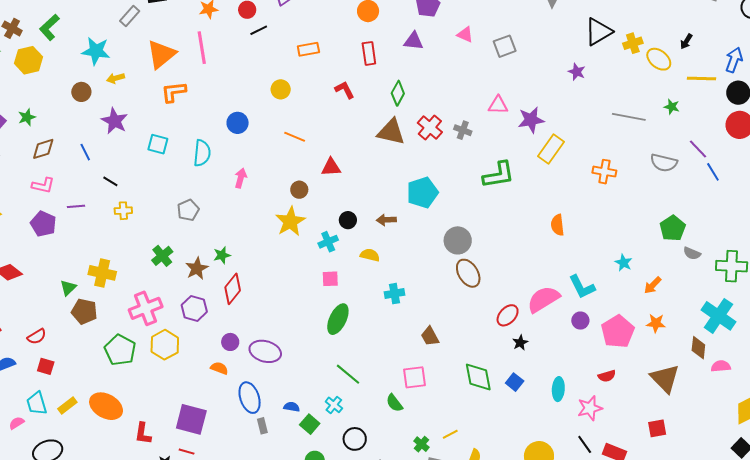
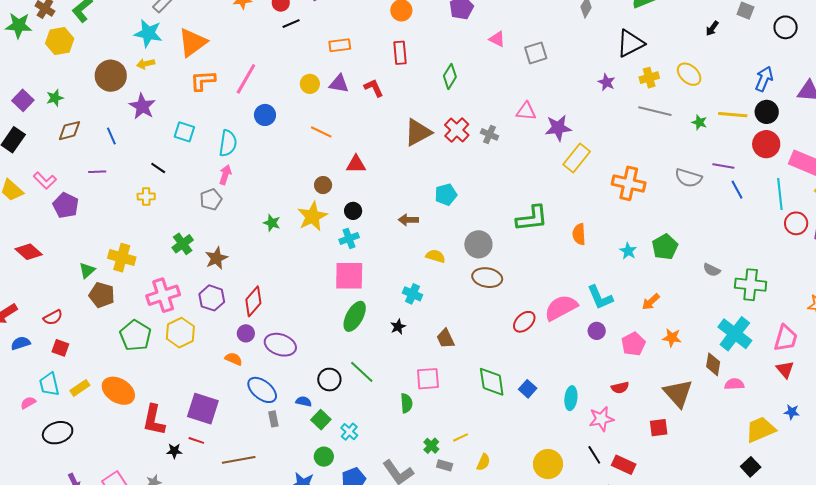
purple triangle: (414, 41) -> (339, 84), moved
black arrow: (686, 41) -> (712, 28), moved
yellow cross: (633, 43) -> (649, 78), moved
pink line: (202, 48) -> (246, 79), moved, turned 36
cyan star: (96, 51) -> (148, 33), moved
yellow line: (702, 78) -> (733, 115), moved
brown circle: (81, 92) -> (111, 76), size x1.6
green diamond: (398, 93) -> (450, 76), moved
gray line: (629, 117) -> (655, 111), moved
brown triangle: (391, 132) -> (418, 132), turned -44
purple line: (698, 149) -> (723, 166), turned -40
orange cross: (604, 172) -> (629, 183), size x1.4
green L-shape: (499, 175) -> (532, 218), moved
pink arrow: (241, 178) -> (225, 175), moved
black line: (110, 181) -> (158, 168), moved
pink L-shape: (43, 185) -> (45, 181), moved, turned 30
cyan pentagon: (422, 193) -> (446, 195), size x0.7
purple line: (76, 206) -> (97, 172), moved
black circle: (348, 220) -> (353, 211), moved
green pentagon: (673, 228) -> (665, 247), moved
green star: (222, 255) -> (272, 223), moved, turned 30
yellow semicircle: (370, 255) -> (436, 256), moved
cyan star: (624, 263) -> (628, 251), moved
brown ellipse: (468, 273) -> (487, 278), turned -52
pink square: (330, 279) -> (349, 276), size x1.8
orange arrow: (653, 285) -> (651, 302), moved
red diamond: (233, 289) -> (253, 301), moved
cyan cross: (395, 294) -> (413, 294), turned 30
pink pentagon: (618, 332) -> (633, 344), size x0.7
black star: (520, 343) -> (398, 327), moved
blue ellipse: (250, 398) -> (262, 390), turned -36
green semicircle: (394, 403) -> (406, 403), turned -150
cyan cross: (334, 405) -> (349, 432), moved
red square: (657, 428) -> (659, 428), moved
red L-shape: (143, 433) -> (154, 420), size x1.4
black circle: (355, 439) -> (329, 380), moved

